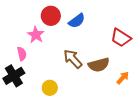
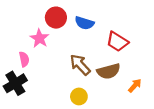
blue semicircle: (77, 21) -> (84, 23), turned 54
red trapezoid: (121, 38) -> (117, 42), moved
yellow circle: (50, 88) -> (79, 96), moved

